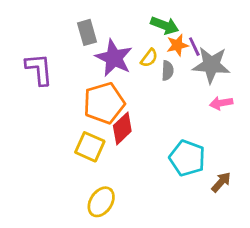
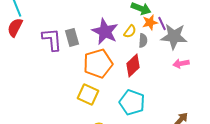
gray rectangle: (87, 32) -> (72, 37), moved
red diamond: (122, 128) -> (133, 65), moved
cyan pentagon: (187, 158) -> (132, 102), moved

